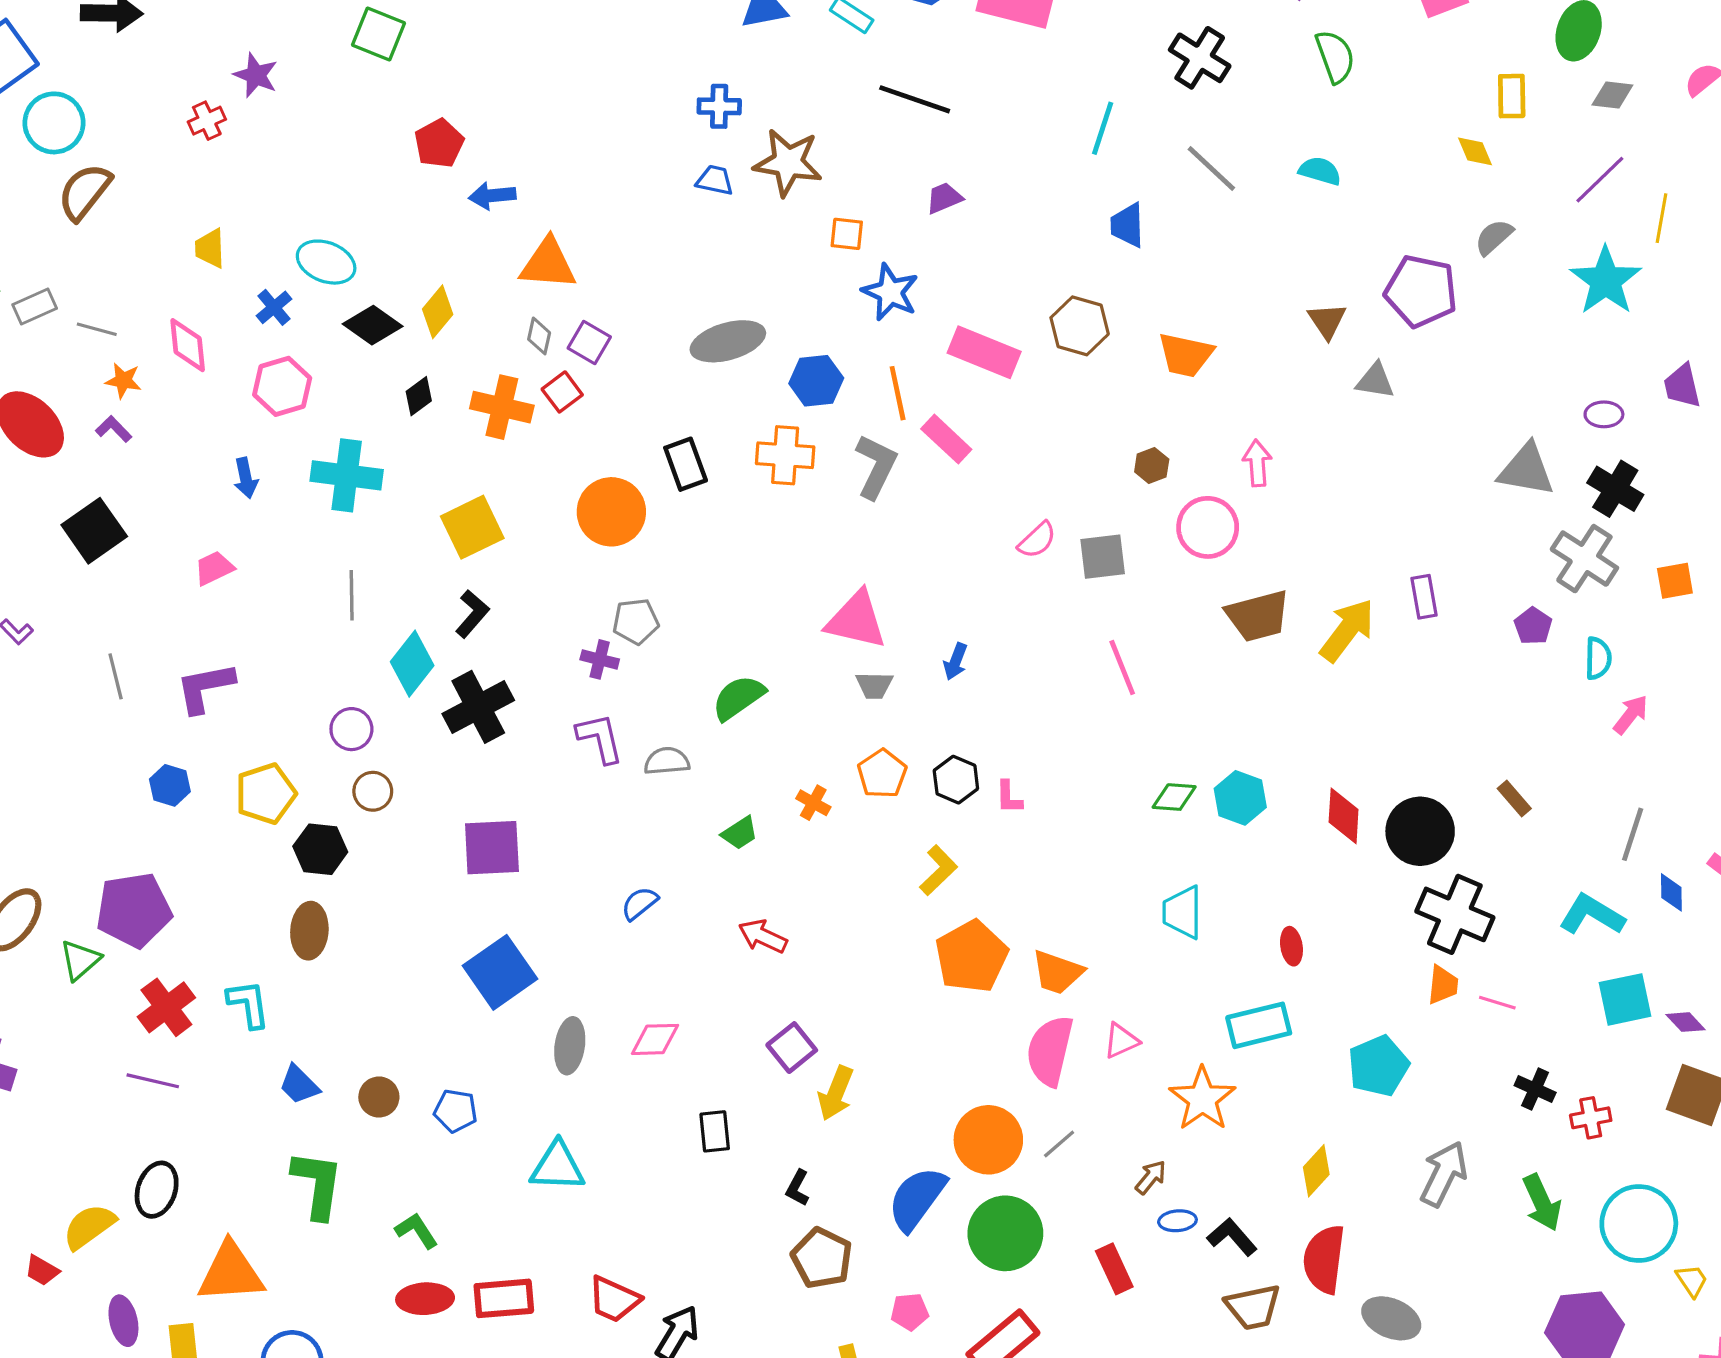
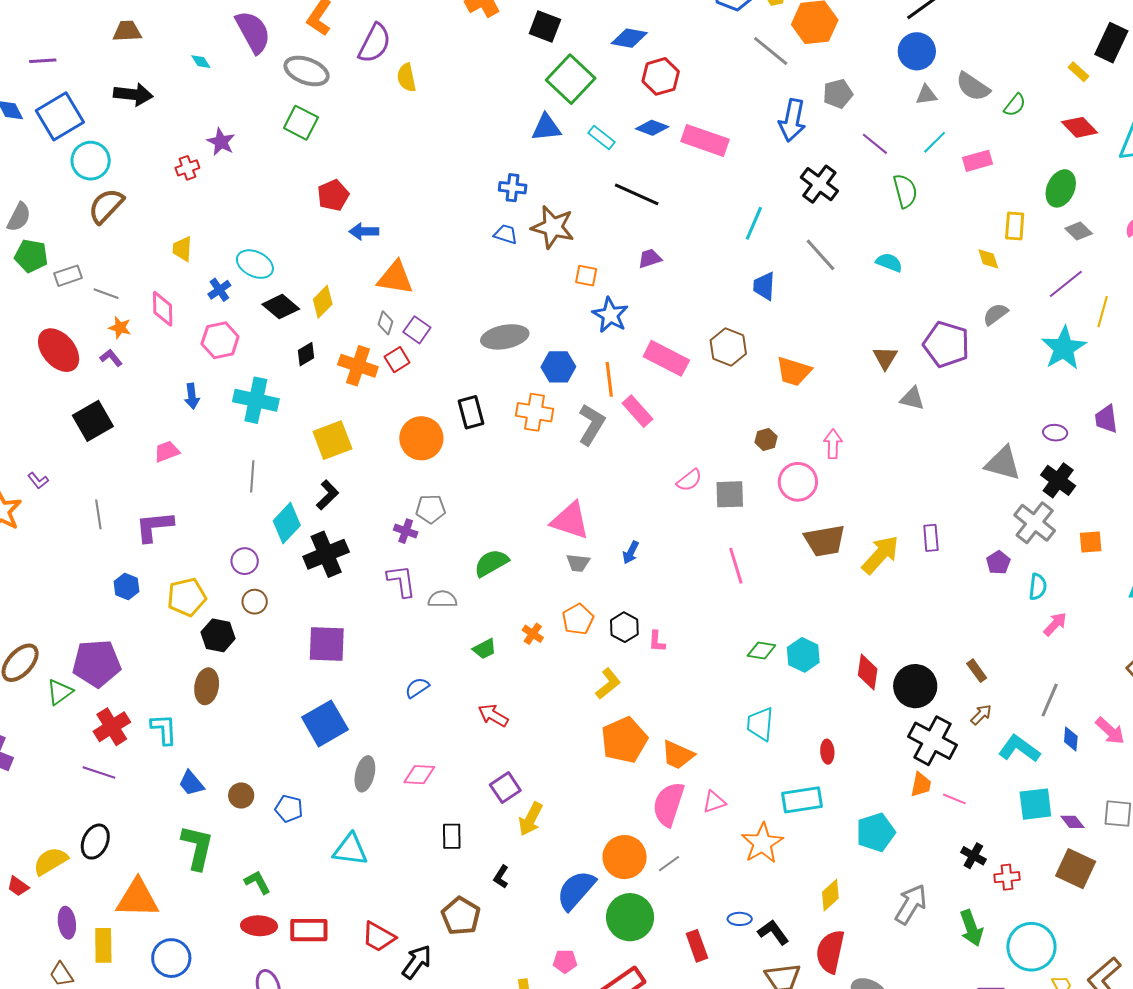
gray diamond: (1612, 95) -> (1079, 231), turned 32
brown arrow: (1151, 1177) -> (981, 715), moved
brown pentagon: (822, 1258) -> (461, 916), moved

